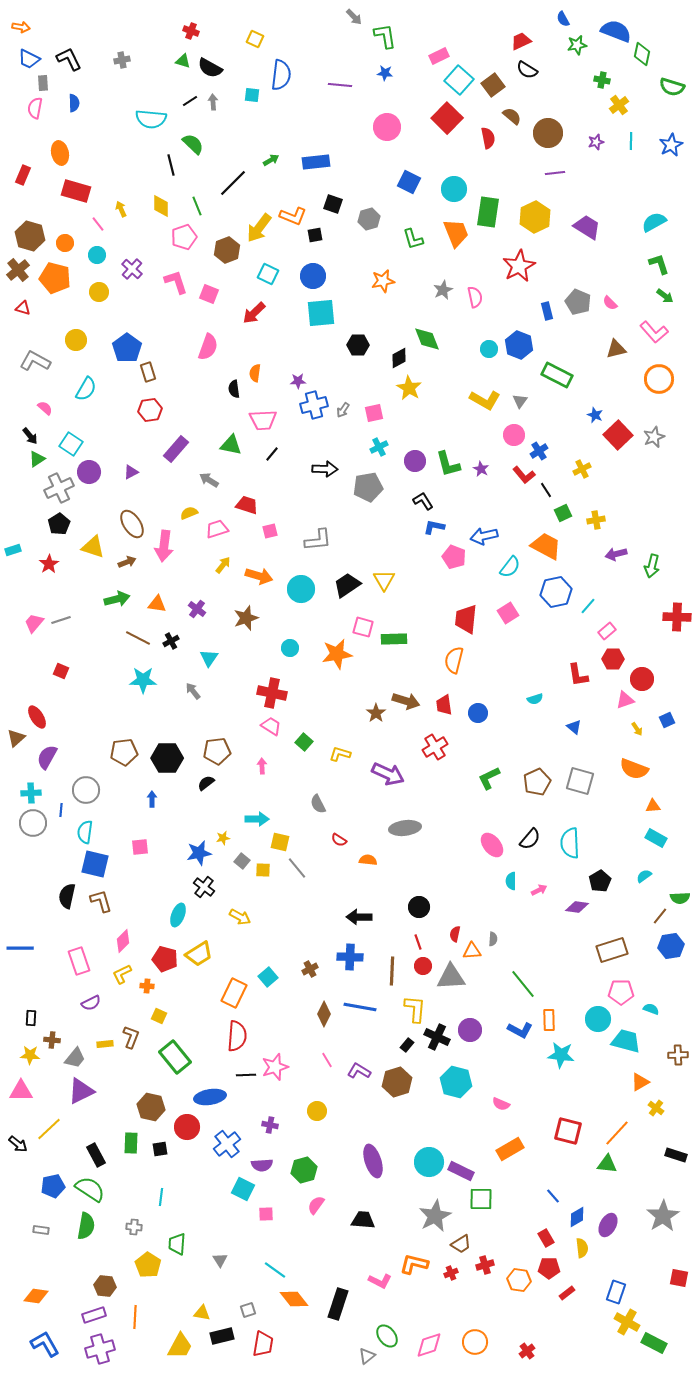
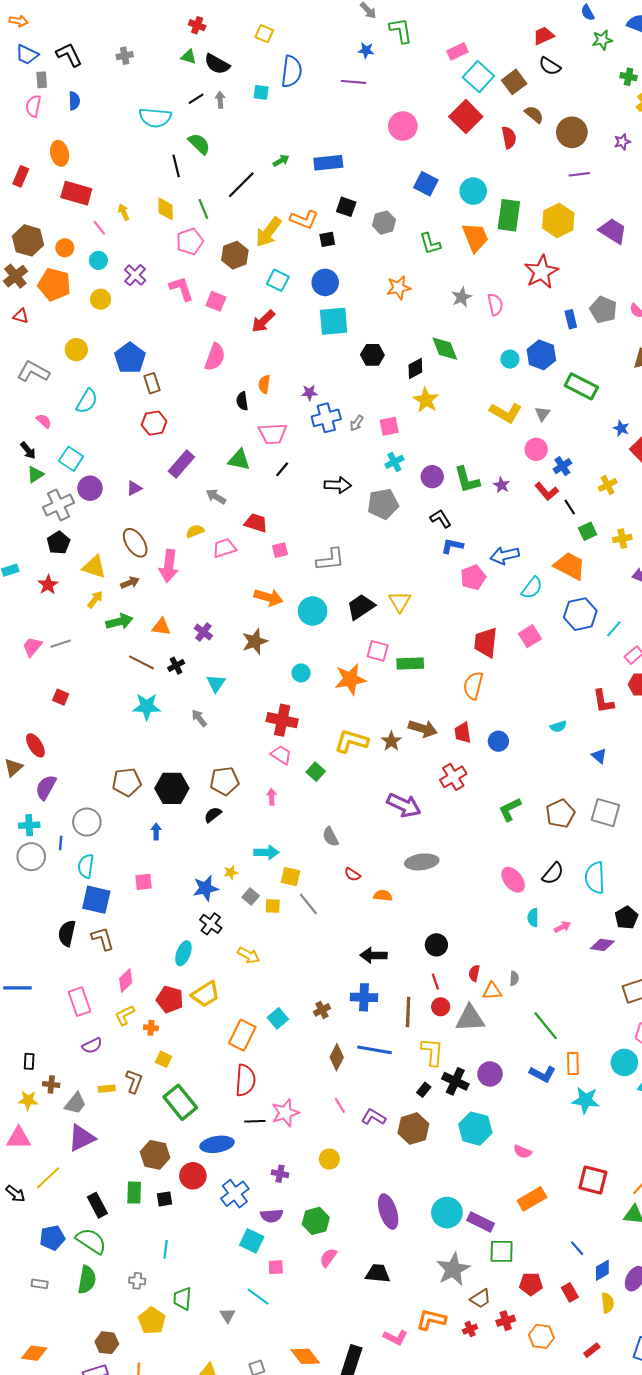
blue star: (385, 73) -> (366, 50), moved
pink pentagon: (454, 557) -> (473, 577), turned 30
yellow arrow: (223, 565) -> (95, 599), moved
yellow L-shape: (340, 754) -> (351, 741), moved, size x1.5
red pentagon: (549, 1268) -> (531, 1284), moved
cyan line: (275, 1270) -> (258, 1297), moved

